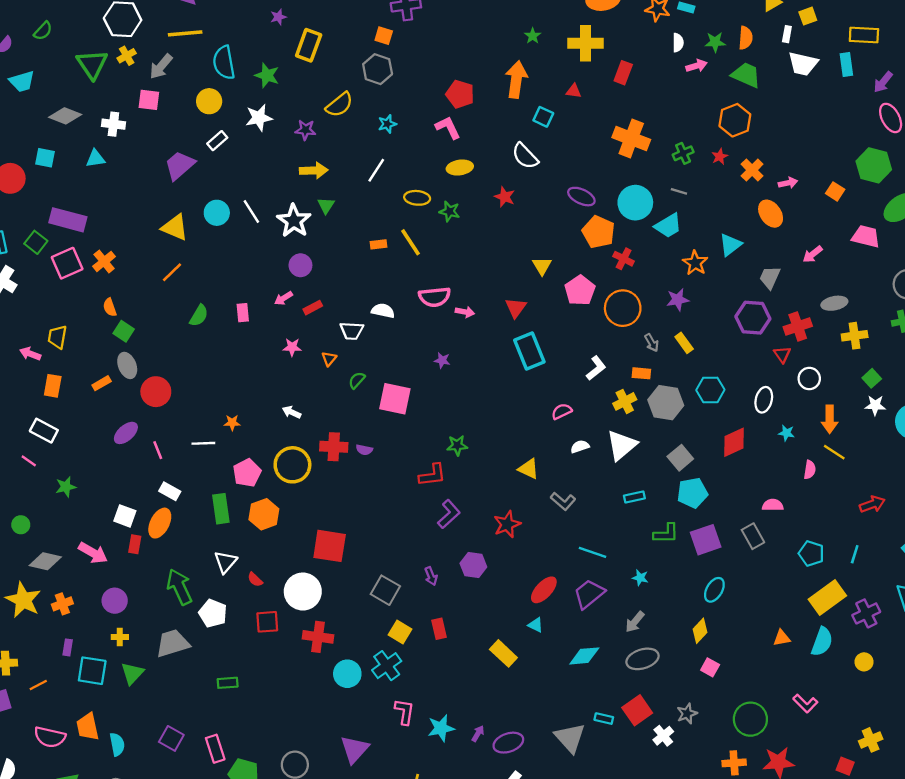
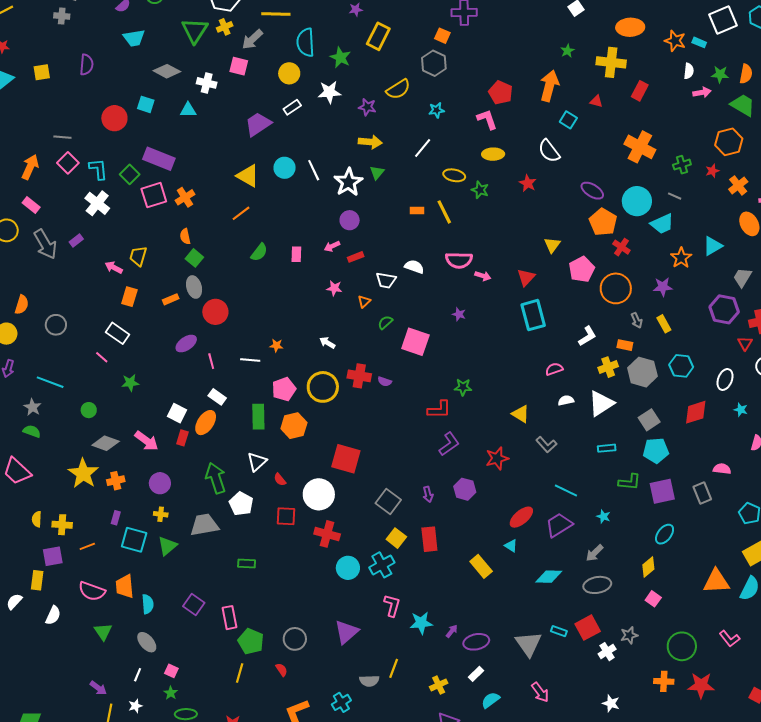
red rectangle: (439, 629) -> (429, 539), size x1.4
orange triangle: (782, 638) -> (716, 581), size x1.8

